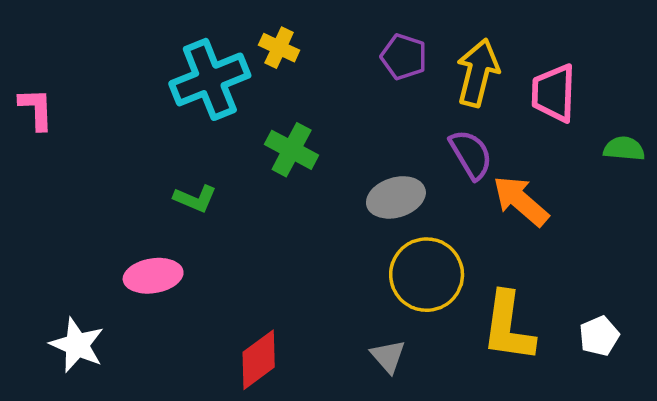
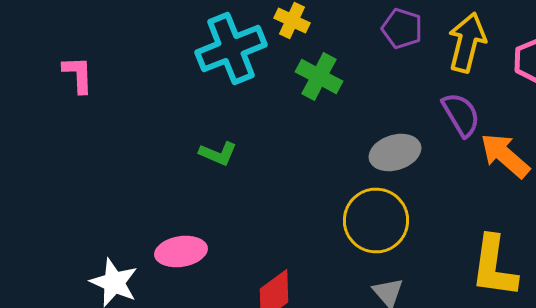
green cross: (292, 150) -> (319, 76), moved
yellow circle: (427, 275) -> (376, 220), moved
pink ellipse: (153, 276) -> (181, 252), moved

